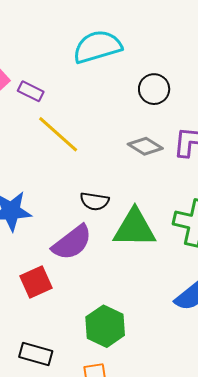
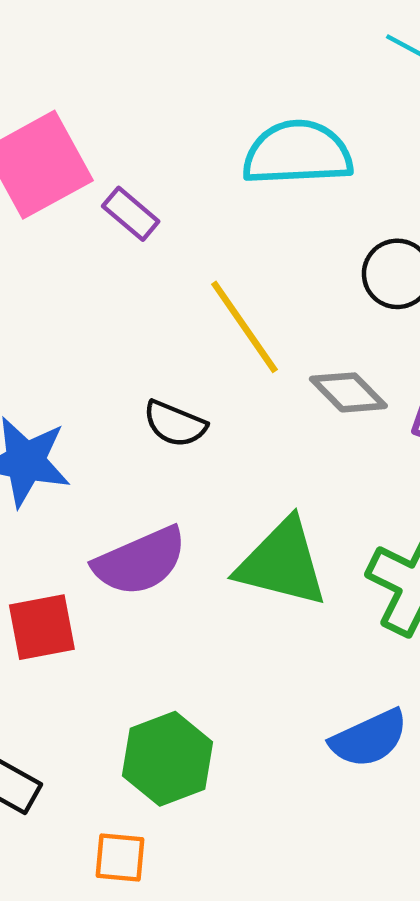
yellow line: (58, 134) -> (244, 327), moved
black semicircle: (95, 201) -> (175, 424), moved

